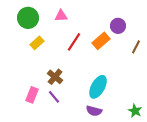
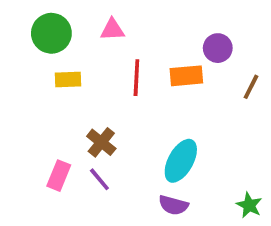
orange rectangle: (101, 41) -> (186, 76), turned 36
red line: (74, 42) -> (136, 78), turned -30
yellow rectangle: (37, 43) -> (68, 79), turned 40

